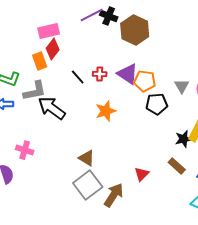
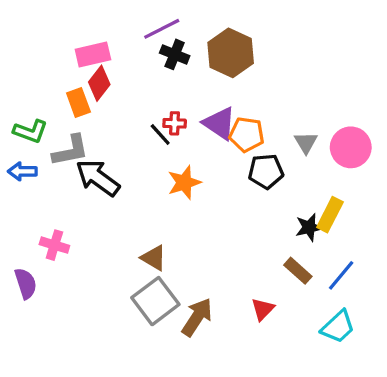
black cross: (109, 16) -> (175, 54), moved
black line: (78, 77) -> (160, 135), moved
red triangle: (142, 174) -> (263, 309), moved

